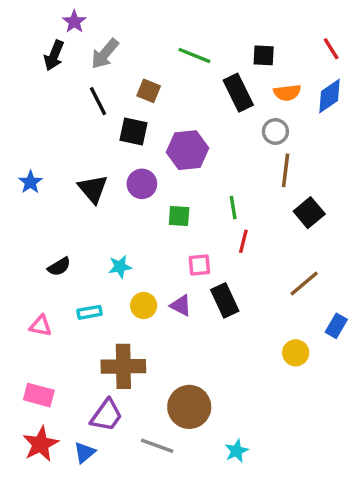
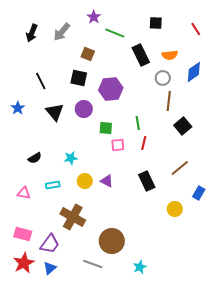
purple star: (74, 22) -> (94, 17), moved
black square: (264, 55) -> (156, 23), moved
blue diamond: (329, 96) -> (194, 72), moved
black line: (98, 101) -> (41, 81), moved
pink square: (199, 265) -> (118, 145), moved
black rectangle: (225, 300) -> (147, 181), moved
brown cross: (123, 366) -> (73, 217), turned 30
purple trapezoid: (106, 415) -> (50, 244), moved

